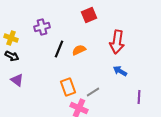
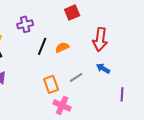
gray line: (93, 92) -> (76, 77), moved

